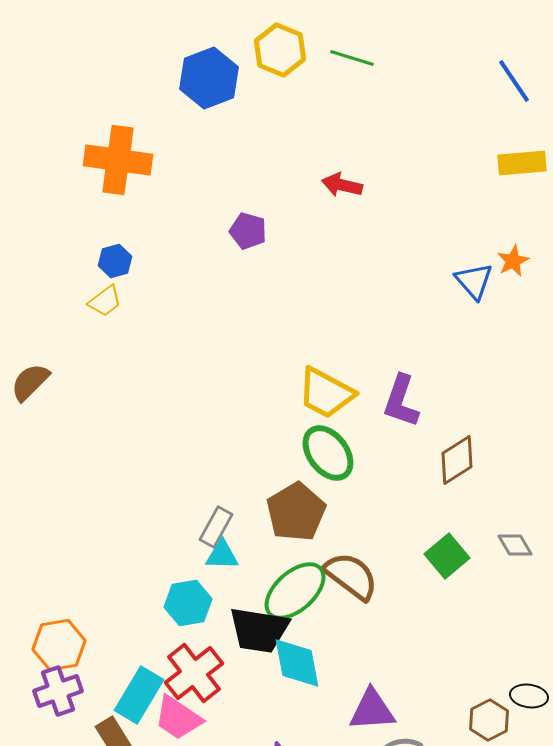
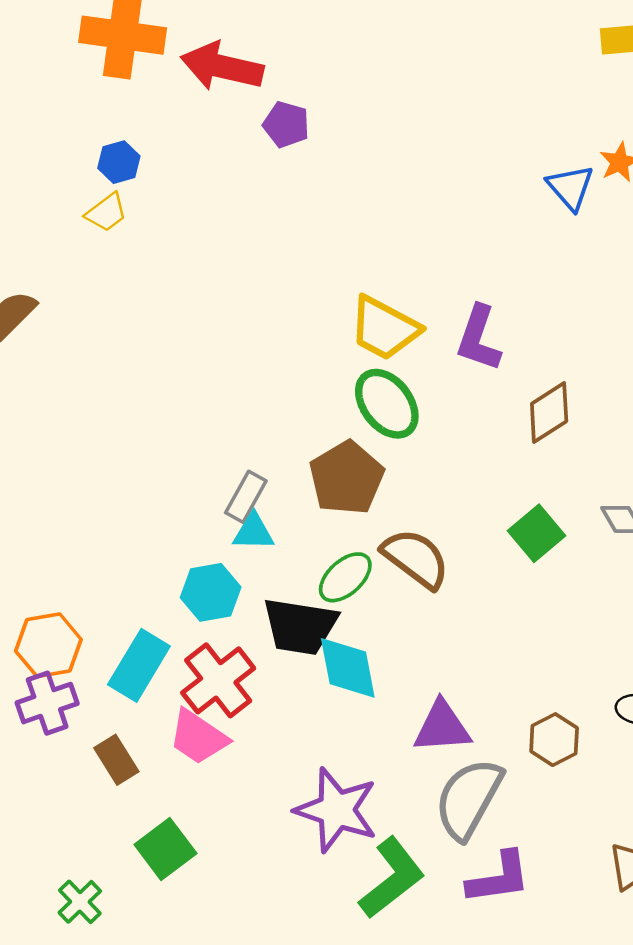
red arrow: (342, 185) -> (222, 67), moved, size x1.6
green ellipse: (295, 591) -> (345, 577), size x0.7
cyan rectangle: (139, 695) -> (139, 665), moved
brown hexagon: (489, 720) -> (554, 740), moved

